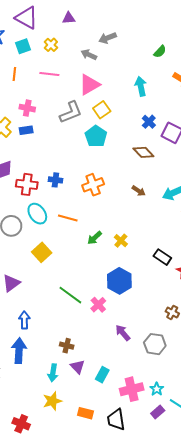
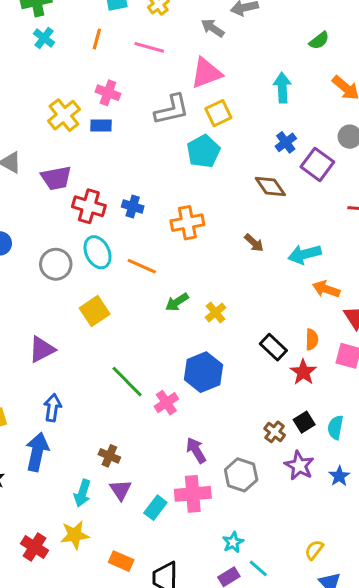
pink cross: (132, 389) -> (193, 494), moved
red cross: (21, 424) -> (34, 547), moved

